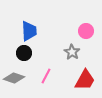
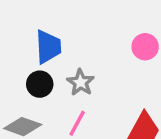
gray star: (72, 52) -> (81, 82), moved

